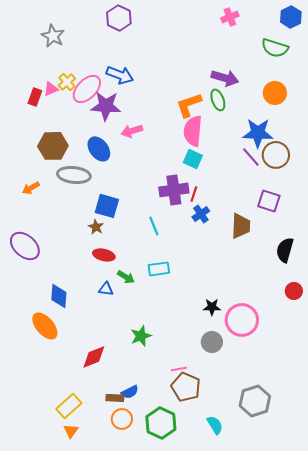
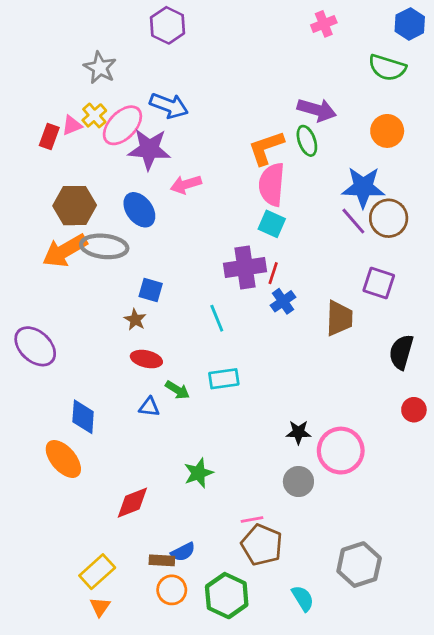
gray star: (53, 36) -> (100, 68), moved
orange arrow: (31, 188) -> (65, 251), moved, size x1.8
blue square: (107, 206) -> (151, 290), size x0.7

